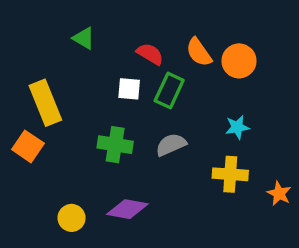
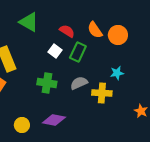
green triangle: (84, 38) -> (29, 22), size x1.5
white square: (129, 89) -> (55, 51), turned 32
yellow cross: (230, 174) -> (102, 93), moved

